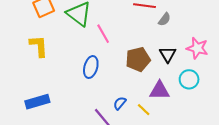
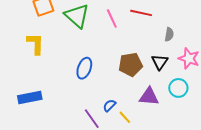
gray semicircle: (164, 19) -> (169, 34), moved, turned -32
pink line: (103, 34) -> (112, 19), moved
yellow line: (144, 110) -> (125, 117), moved

